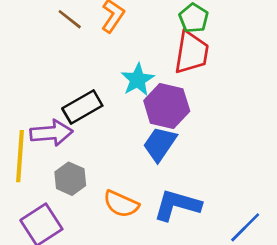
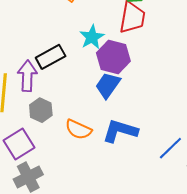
purple arrow: (51, 133) -> (27, 76), turned -84

